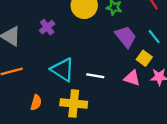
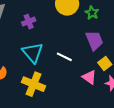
purple cross: (47, 27) -> (29, 22), moved
white line: (95, 76) -> (64, 57), moved

